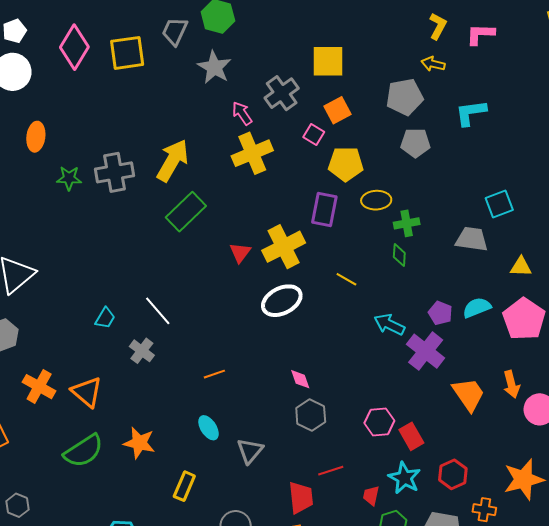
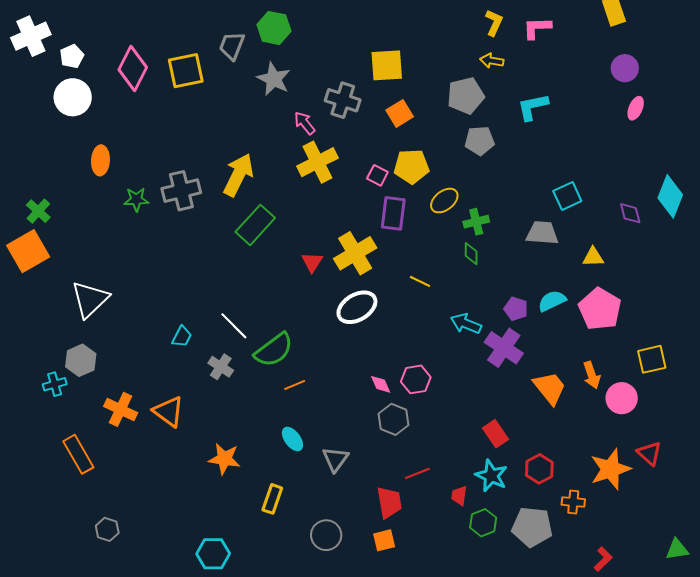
gray cross: (282, 93) -> (343, 100), turned -32
pink square: (314, 135) -> (377, 175), moved
yellow ellipse: (376, 200) -> (444, 201), turned -32
pink hexagon: (379, 422) -> (416, 379), moved
green semicircle: (84, 451) -> (274, 350), moved

